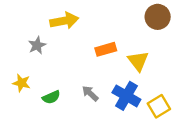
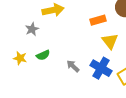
orange rectangle: (106, 49) -> (98, 20), moved
green semicircle: (51, 97) -> (43, 55), moved

